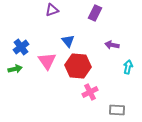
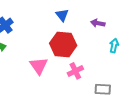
blue triangle: (68, 41) -> (62, 15), moved
pink triangle: (47, 61) -> (39, 66), moved

